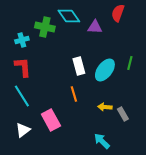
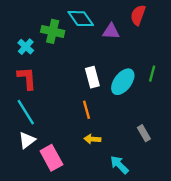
cyan cross: (22, 40) -> (26, 47), turned -32
yellow arrow: (105, 107) -> (92, 139), moved
pink rectangle: (51, 120) -> (51, 158), moved
white triangle: (23, 130) -> (27, 140), moved

